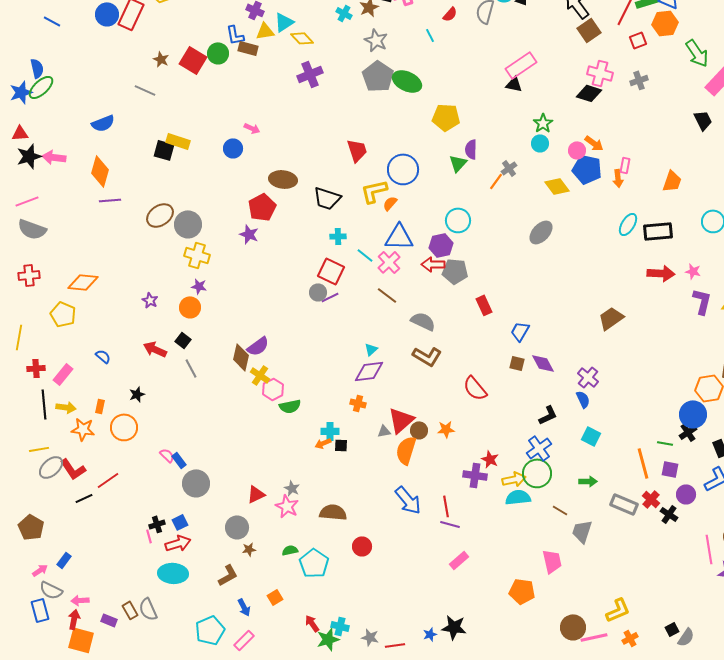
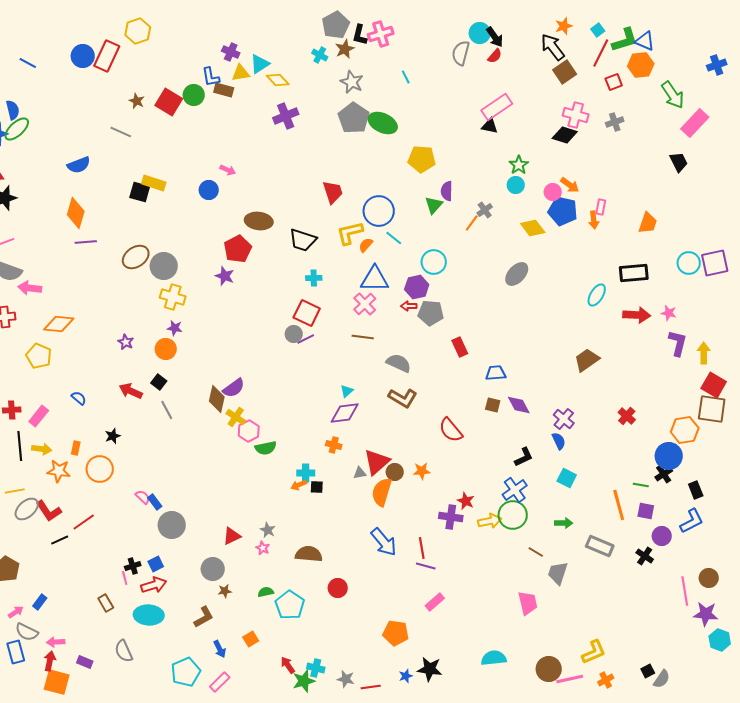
red semicircle: (450, 14) -> (495, 56), moved
pink arrow: (54, 157) -> (30, 288), moved
cyan ellipse: (628, 224) -> (597, 295), moved
cyan line: (365, 255) -> (394, 238), moved
red arrow: (433, 264) -> (409, 306), size x0.7
brown line: (387, 295) -> (363, 337), turned -30
blue trapezoid: (520, 331) -> (496, 373), turned 55
cyan semicircle: (518, 497) -> (494, 658), moved
red cross: (651, 499) -> (627, 416), moved
pink star: (287, 506) -> (263, 548), size x0.6
orange pentagon: (522, 591) -> (396, 633), moved
brown rectangle: (130, 610) -> (106, 603), moved

